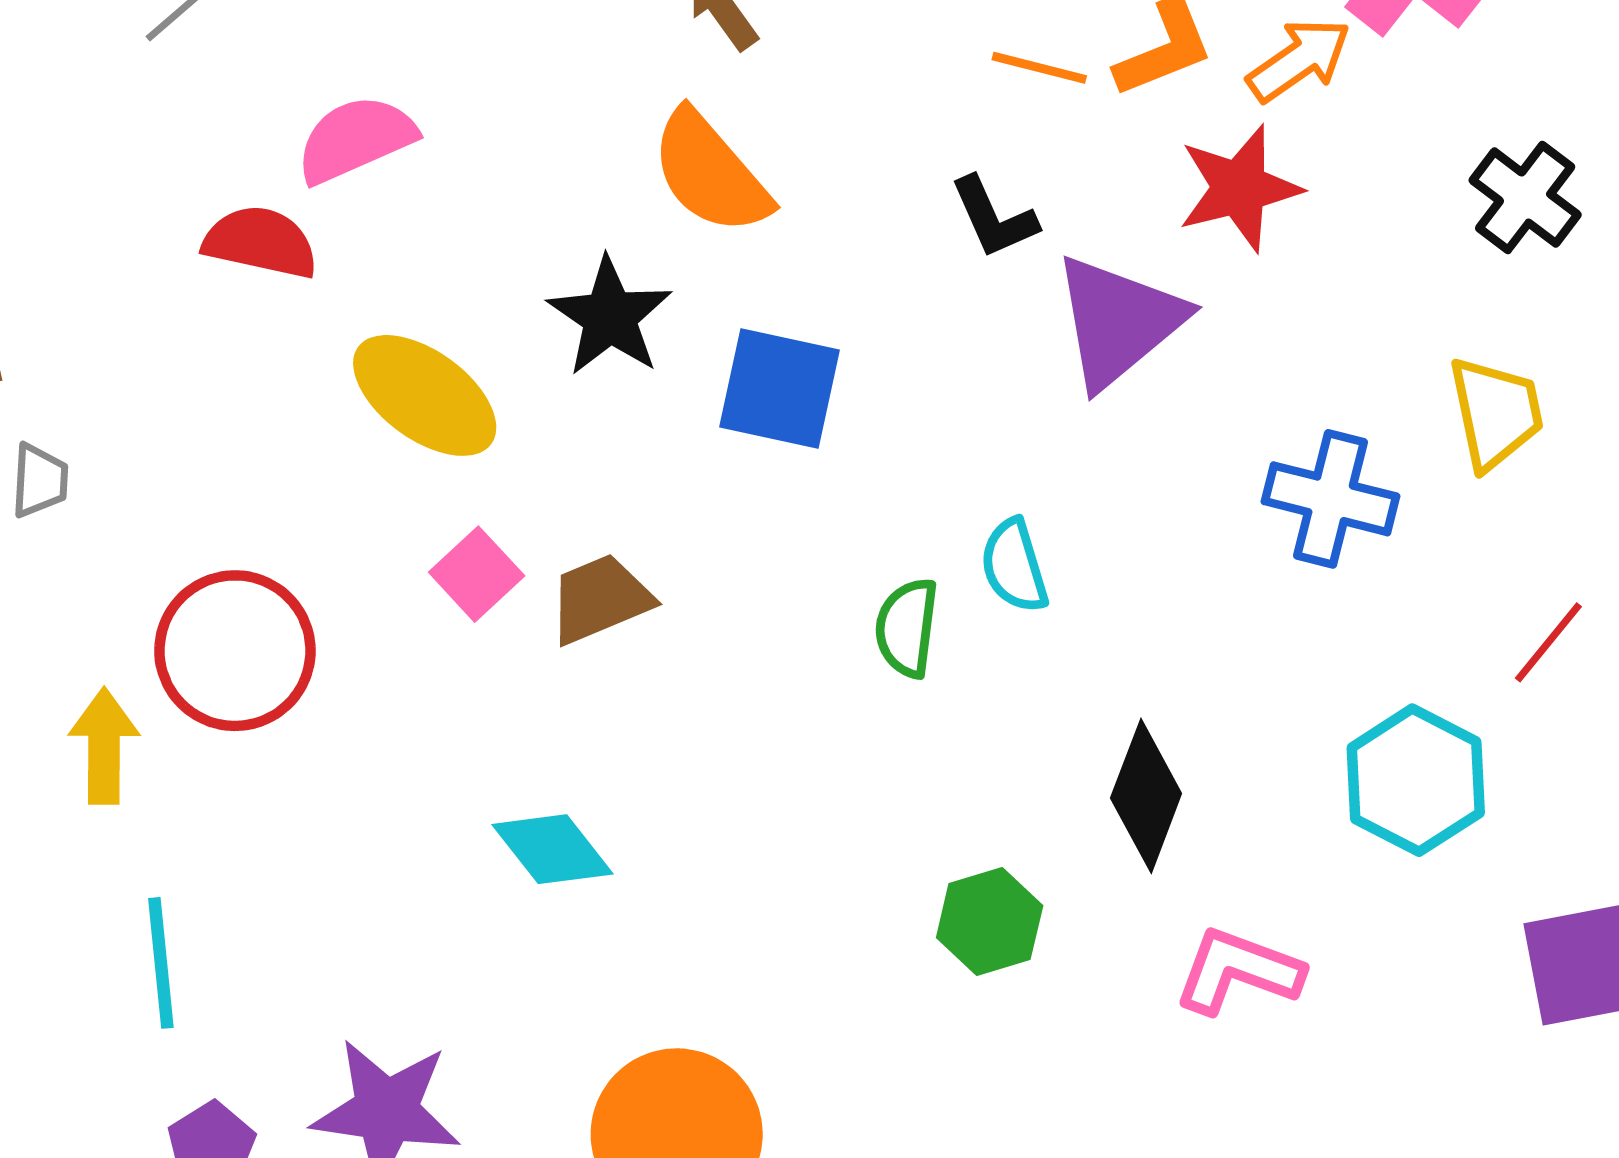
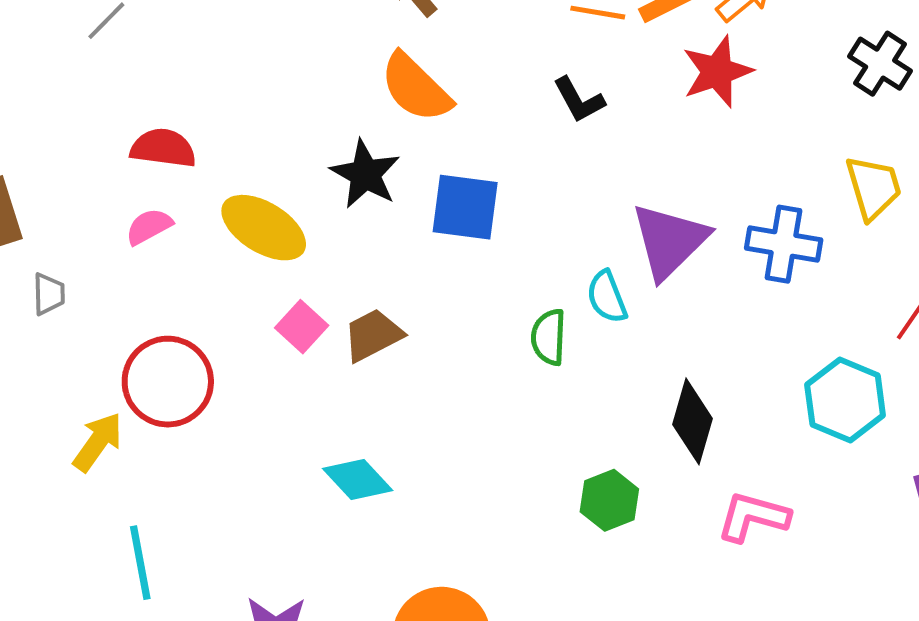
pink semicircle: (356, 139) -> (149, 227), moved, size x0.7
purple triangle: (1119, 321) -> (669, 241), moved
yellow arrow: (104, 746) -> (98, 442), turned 40

